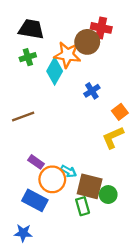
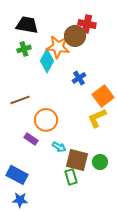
orange square: (120, 112) -> (103, 96), size x1.5
orange circle: (52, 179) -> (46, 120), moved
green circle: (108, 195) -> (100, 162), moved
blue rectangle: (35, 200) -> (17, 175), moved

